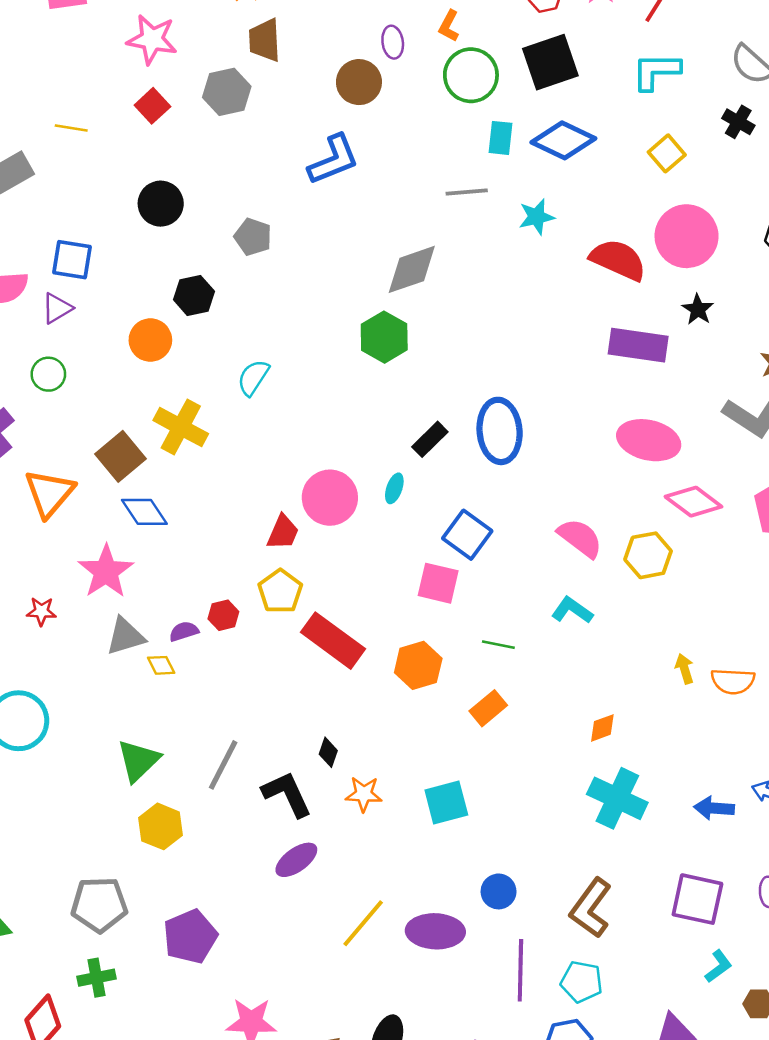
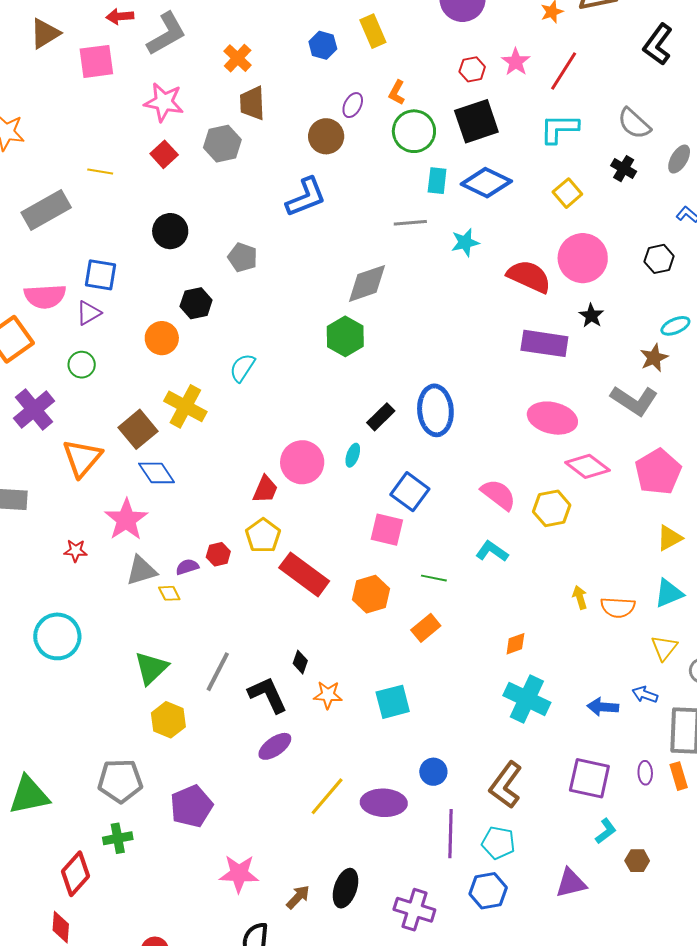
purple ellipse: (393, 42) -> (353, 105), turned 35

